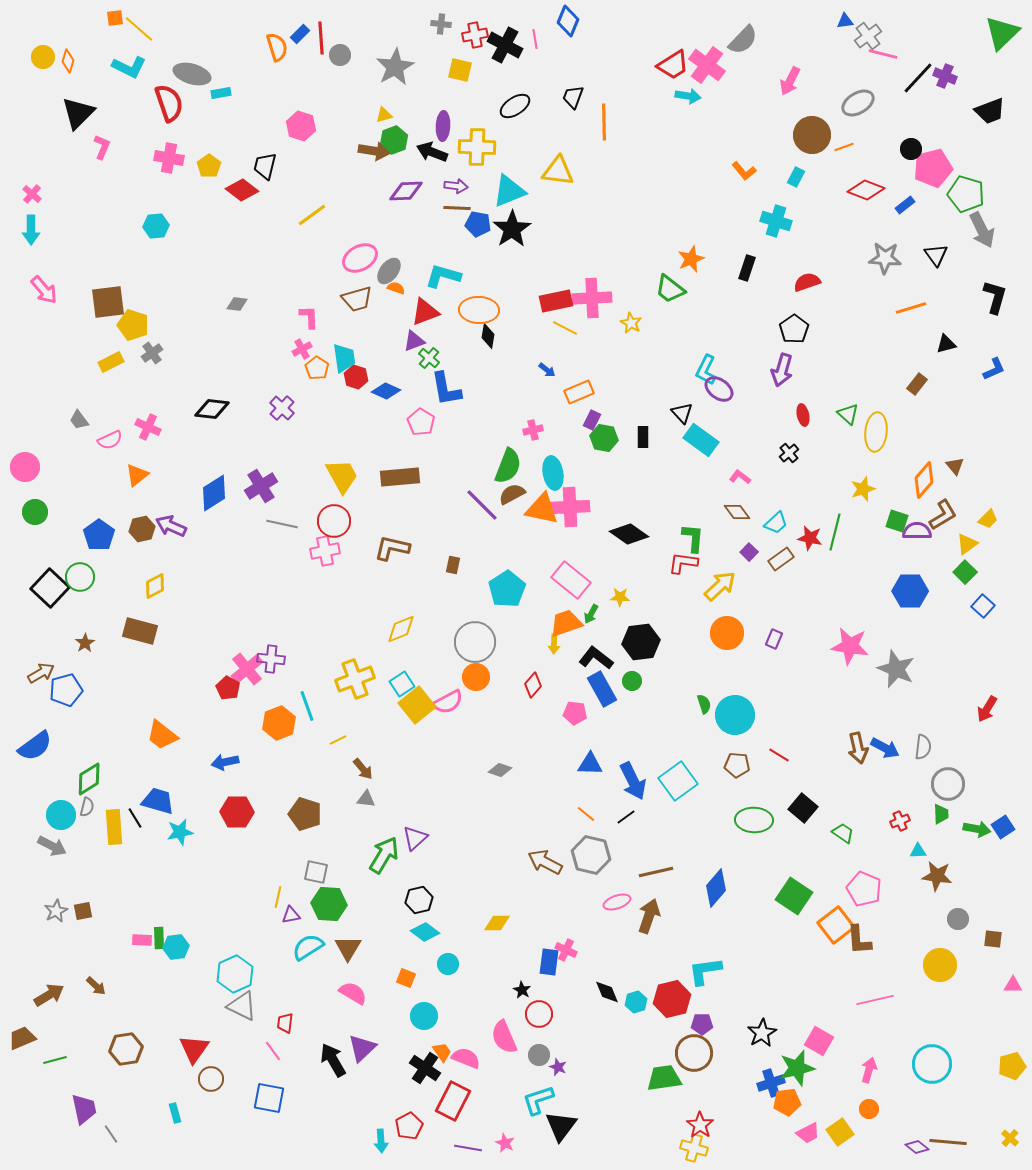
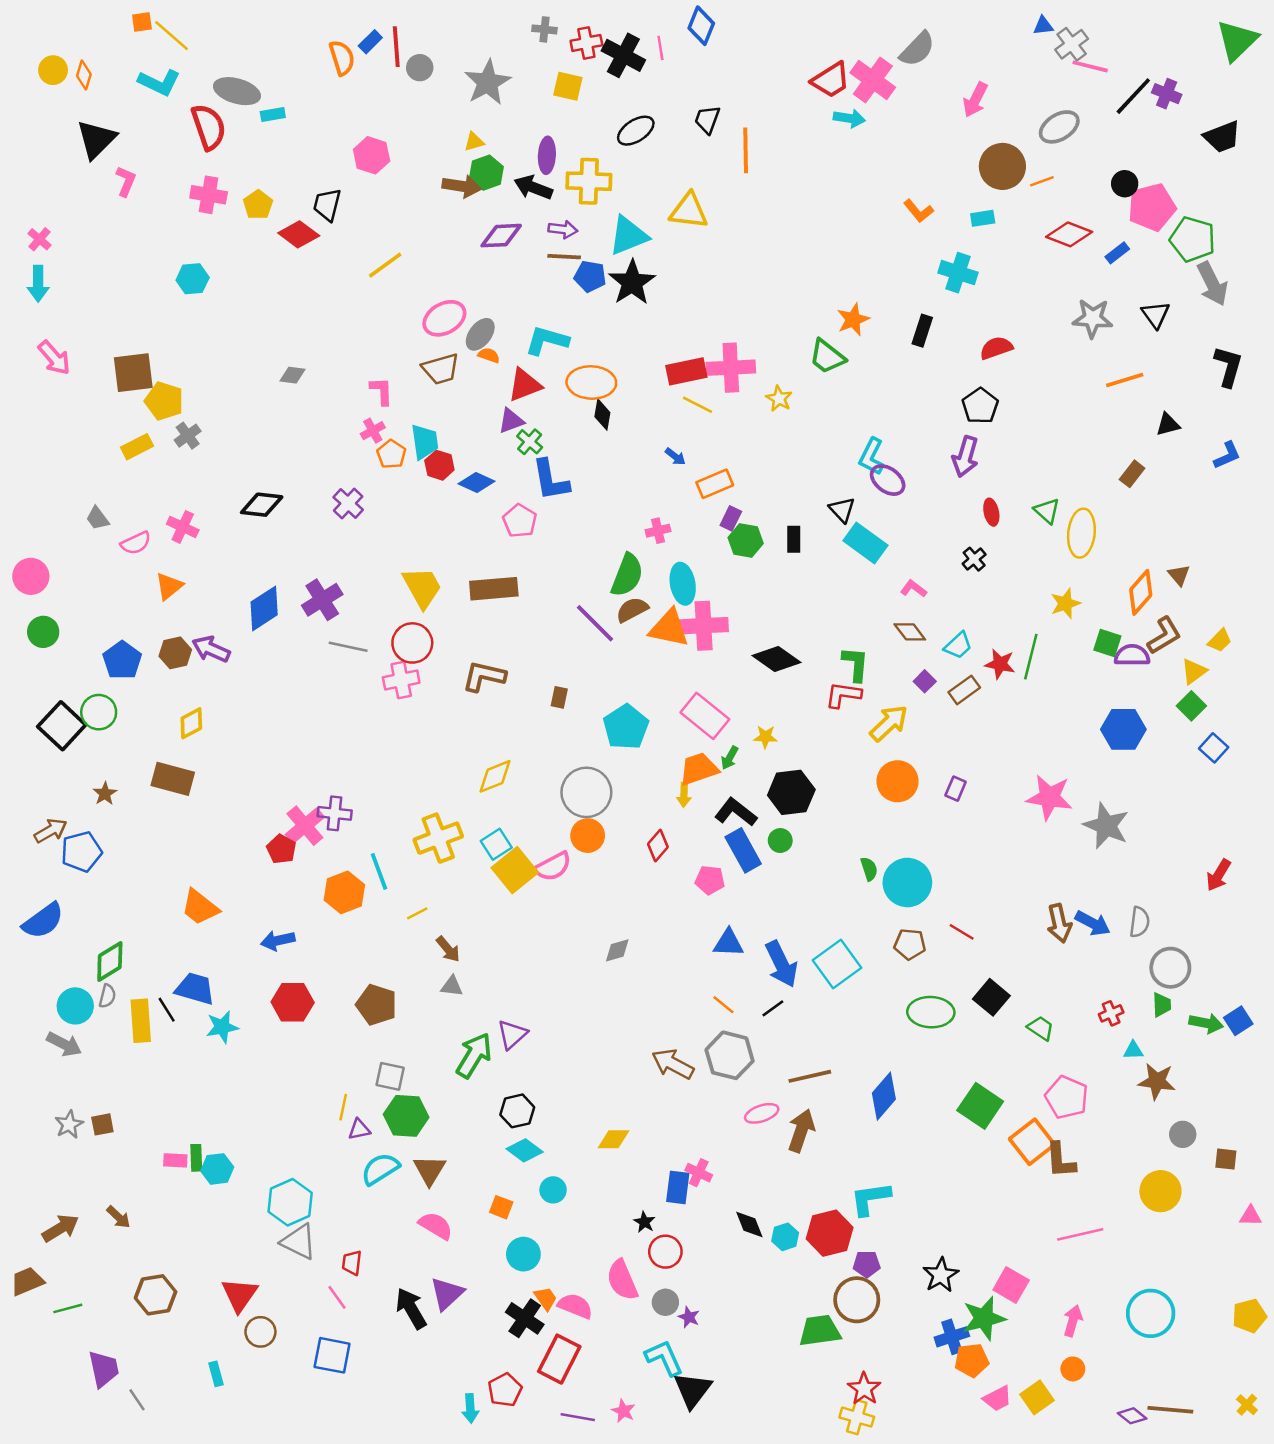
cyan rectangle: (796, 177) -> (983, 218), turned 54
gray diamond: (500, 770) -> (617, 950), turned -35
cyan L-shape: (538, 1100) -> (664, 1358), turned 84

